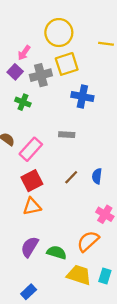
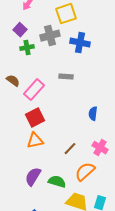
purple square: (15, 72) -> (20, 30), moved
gray cross: (41, 75) -> (50, 36), moved
green cross: (23, 102) -> (27, 48), turned -32
brown line: (71, 177) -> (70, 149), moved

